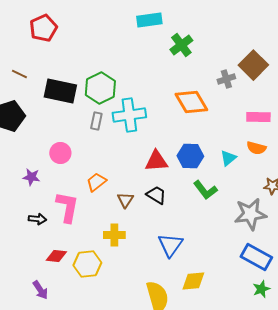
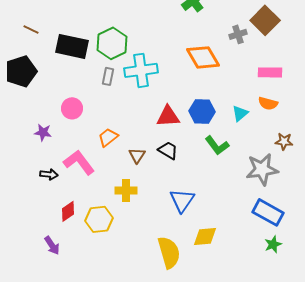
pink L-shape: (67, 207) -> (79, 162), turned -48
red diamond: (56, 256) -> (68, 211), turned -40

